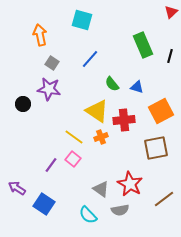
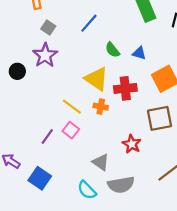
purple star: (49, 89) -> (45, 55), turned 30
orange cross: (101, 137) -> (101, 107), turned 32
red star: (130, 184) -> (132, 144), moved, size x0.7
gray semicircle: (120, 210) -> (121, 185), size x1.4

